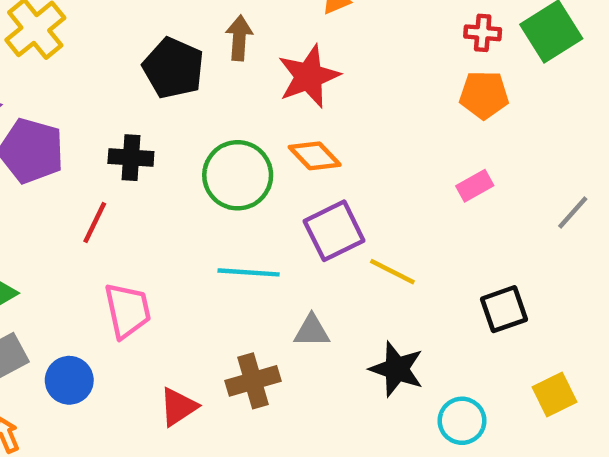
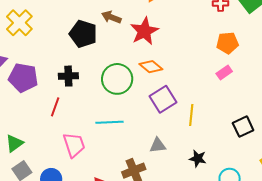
brown arrow: (239, 38) -> (111, 17), turned -66
orange pentagon: (484, 95) -> (227, 43), moved
cyan line: (249, 272) -> (109, 122), moved
yellow line: (392, 272) -> (191, 115), turned 75
black star: (397, 369) -> (198, 158), size x0.7

